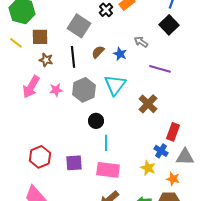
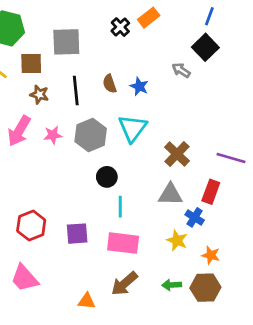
gray square: (79, 26) -> (66, 42), moved, turned -35
gray arrow: (141, 42) -> (181, 70), moved
brown semicircle: (98, 52) -> (110, 84), turned -64
purple line: (160, 69) -> (231, 158), moved
gray triangle: (185, 157) -> (170, 194), moved

